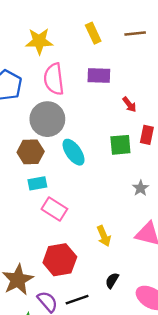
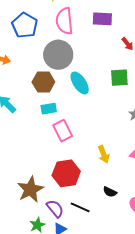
pink rectangle: (54, 209) -> (63, 131), turned 30
black semicircle: (112, 281) -> (110, 192), turned -96
black line: (77, 300) -> (80, 207), turned 42

